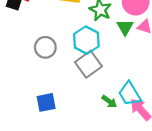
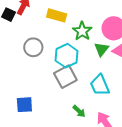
gray circle: (45, 47) -> (33, 47), moved
cyan trapezoid: (130, 94) -> (100, 85), moved

